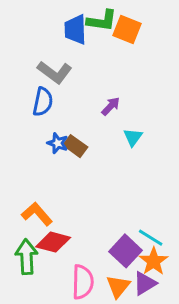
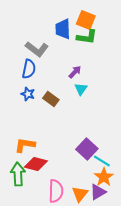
green L-shape: (102, 21) -> (87, 37), moved
blue trapezoid: (75, 29) -> (63, 29), moved
cyan triangle: (133, 137) -> (81, 89), moved
blue star: (58, 143) -> (28, 94), moved
orange L-shape: (37, 214) -> (25, 145), turned -40
purple square: (125, 251) -> (87, 149), moved

